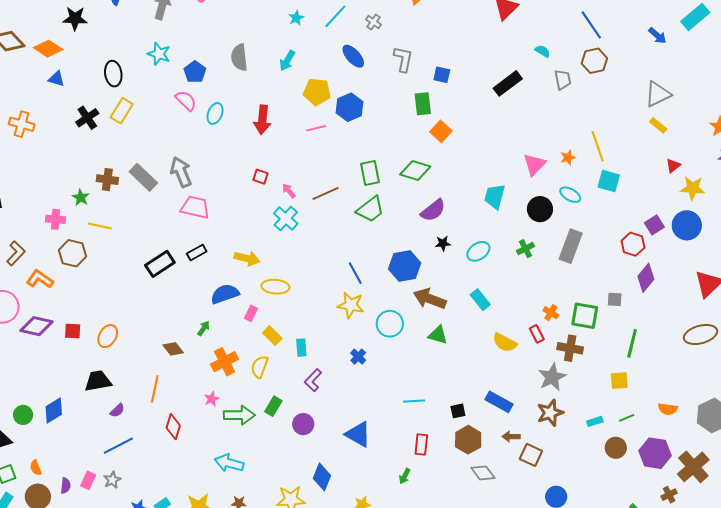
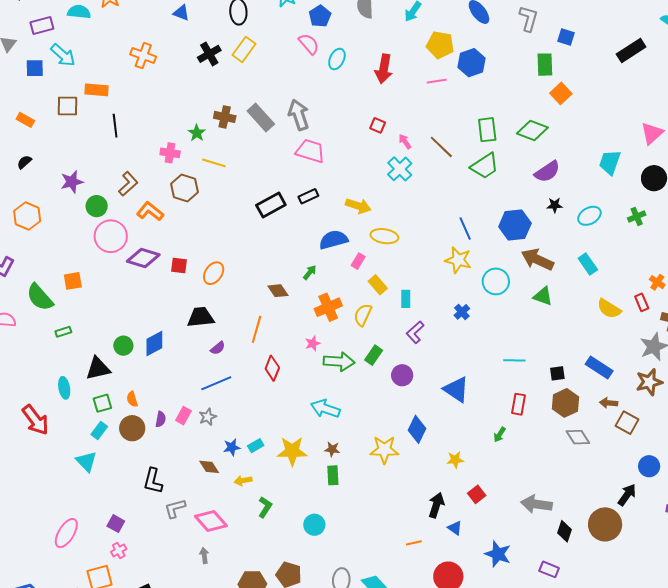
brown line: (326, 194) -> (441, 147), turned 64

